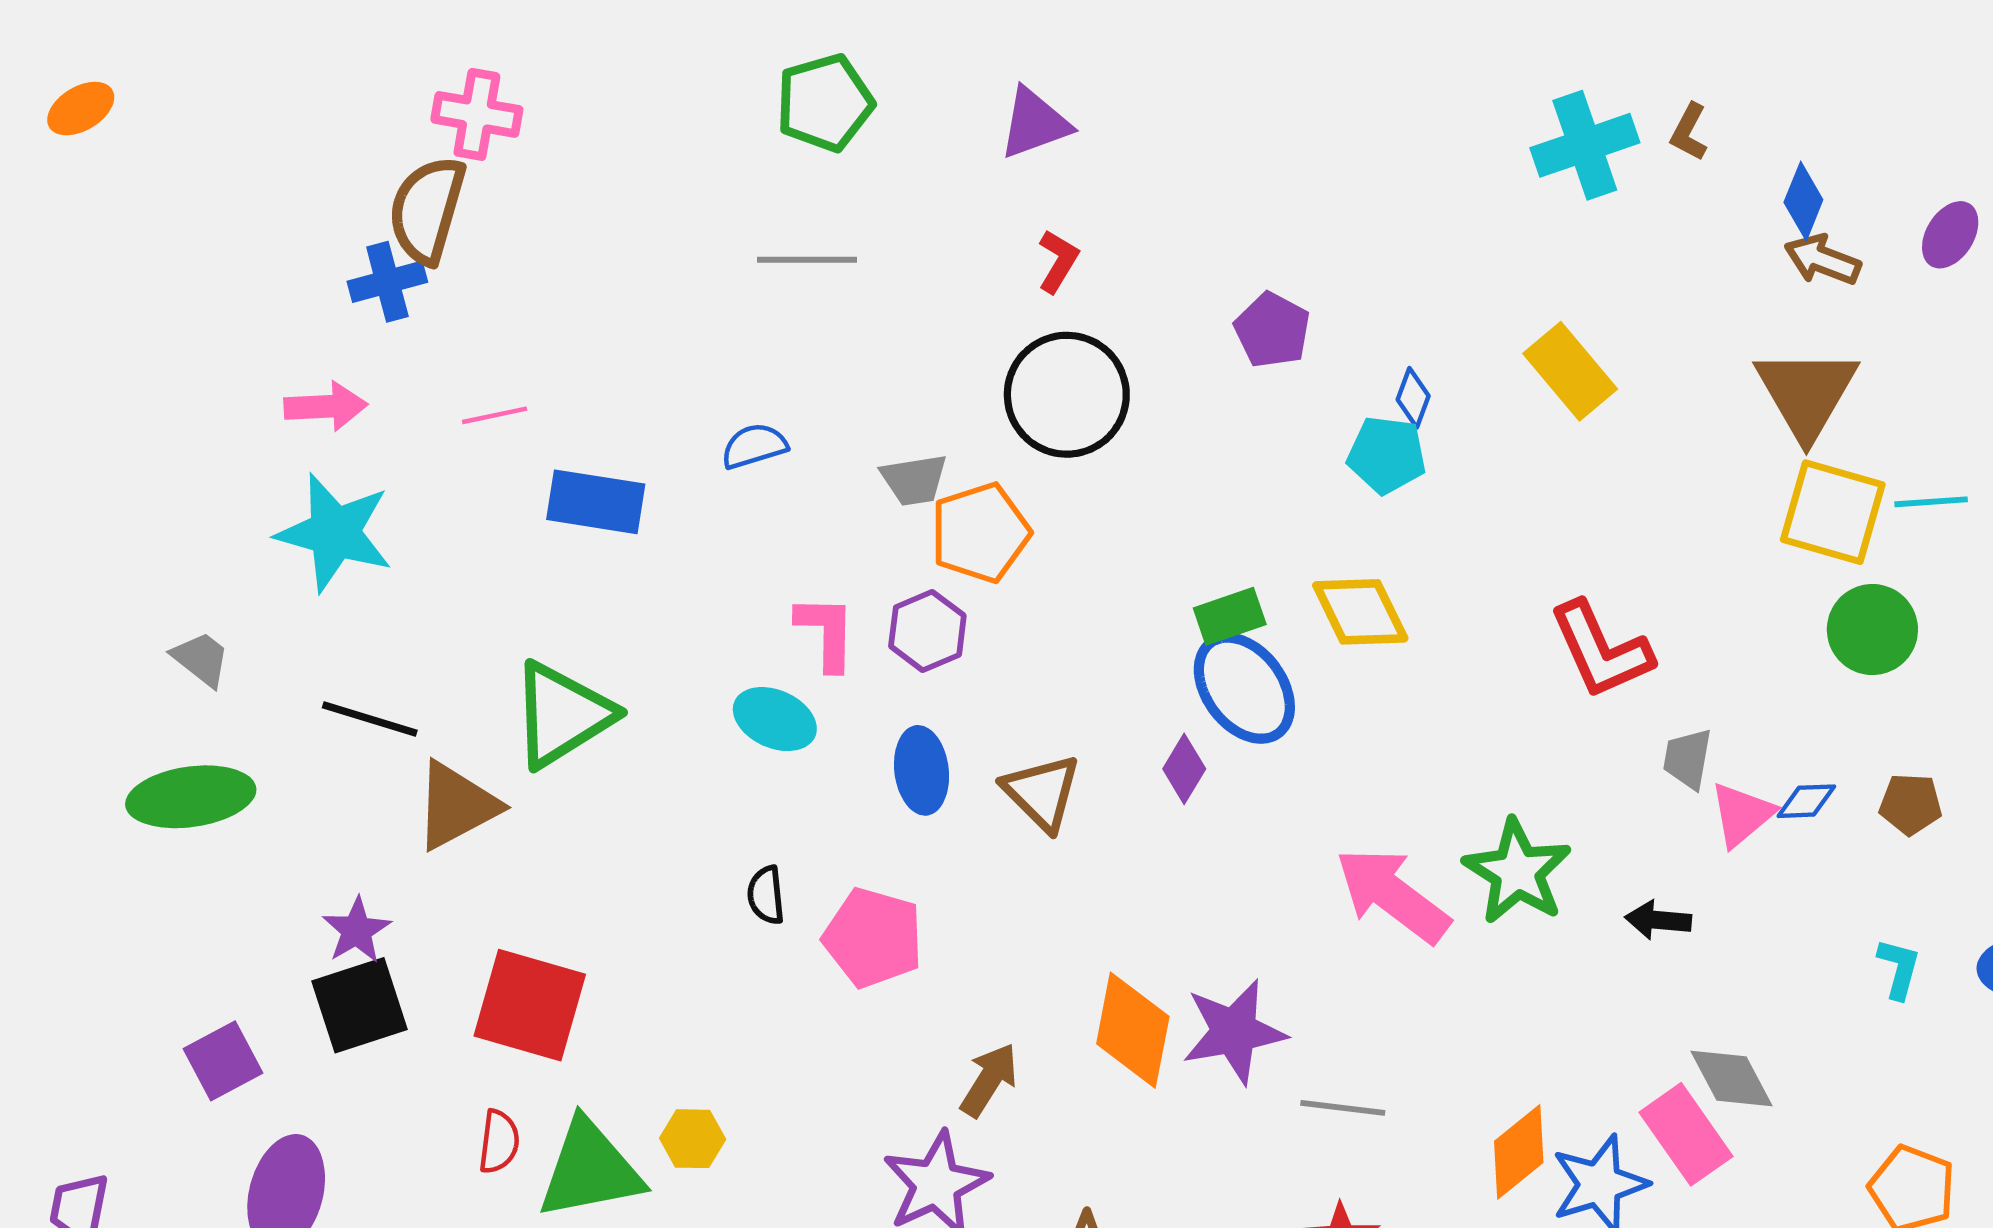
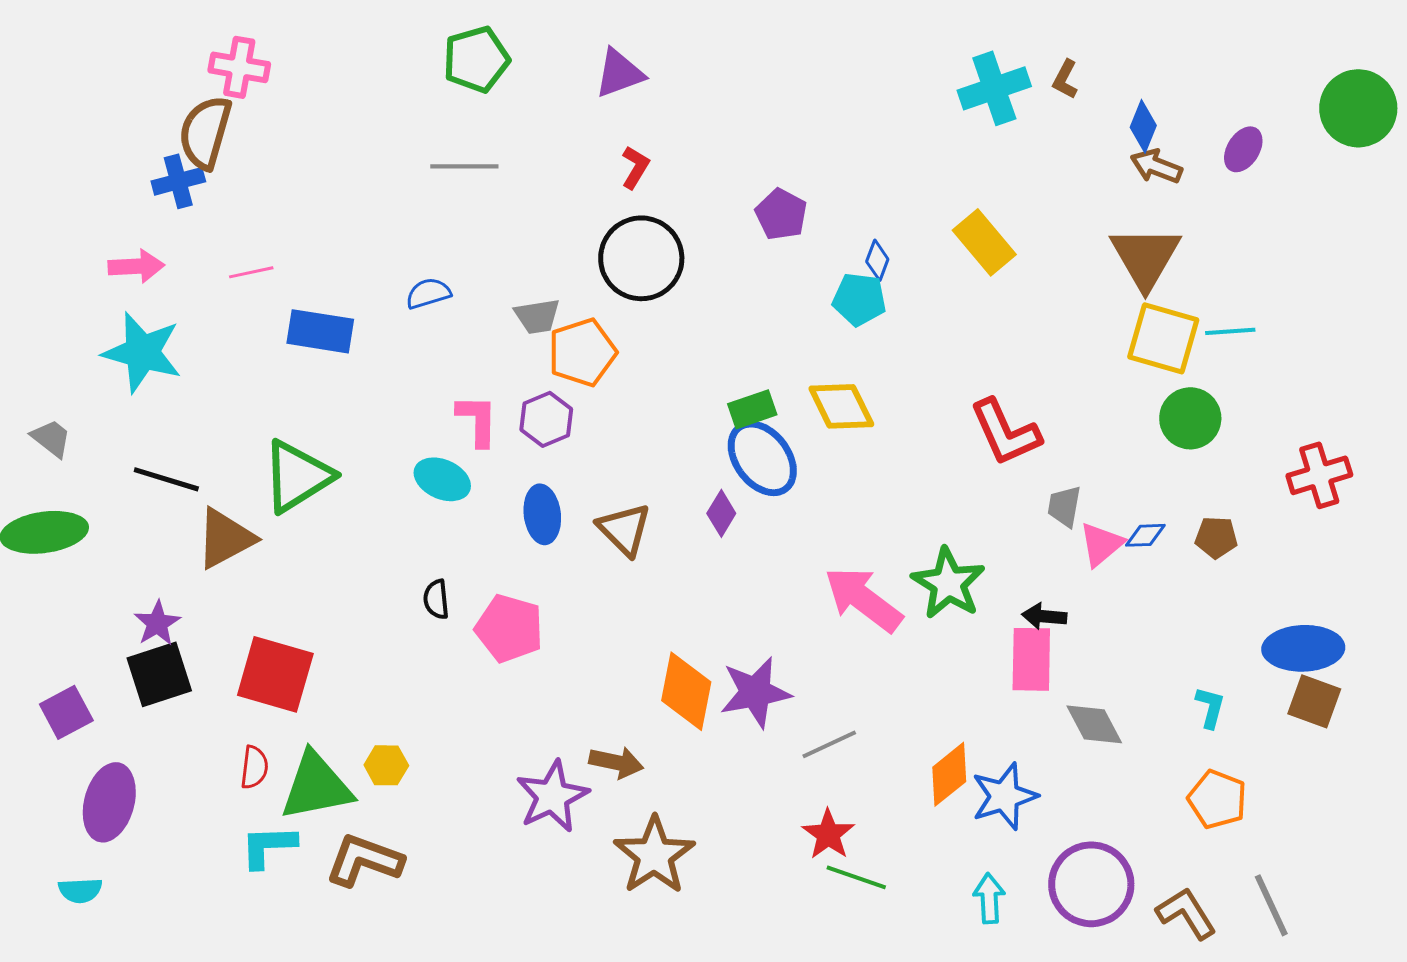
cyan L-shape: (1899, 968) -> (1210, 707), moved
brown arrow: (989, 1080) -> (616, 762), moved, turned 70
gray line: (1343, 1108) -> (829, 744), turned -32
pink rectangle: (1686, 1134) -> (1031, 659), moved, turned 36

